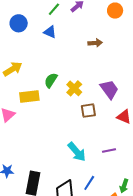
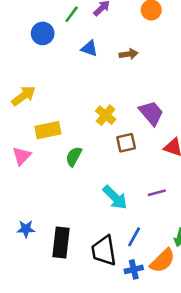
blue circle: (19, 23) -> (43, 33), moved
blue triangle: (50, 32) -> (89, 48), moved
green semicircle: (51, 80) -> (74, 156), moved

